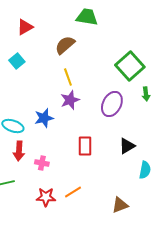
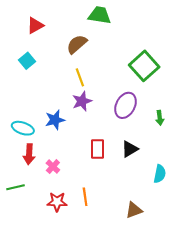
green arrow: (146, 94) -> (160, 118), moved
black triangle: (127, 146) -> (130, 149), moved
pink cross: (42, 163) -> (53, 167), turned 32
orange line: (73, 192) -> (85, 197), turned -66

